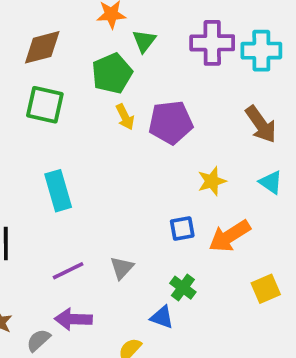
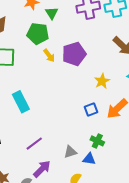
green pentagon: (112, 73) -> (38, 34), turned -30
gray triangle: (122, 268) -> (70, 152), moved, turned 40
purple arrow: (73, 319) -> (42, 169), turned 144

